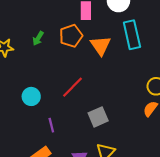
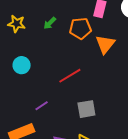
cyan circle: (31, 96) -> (22, 65), moved
purple line: (51, 125) -> (42, 106), turned 56

